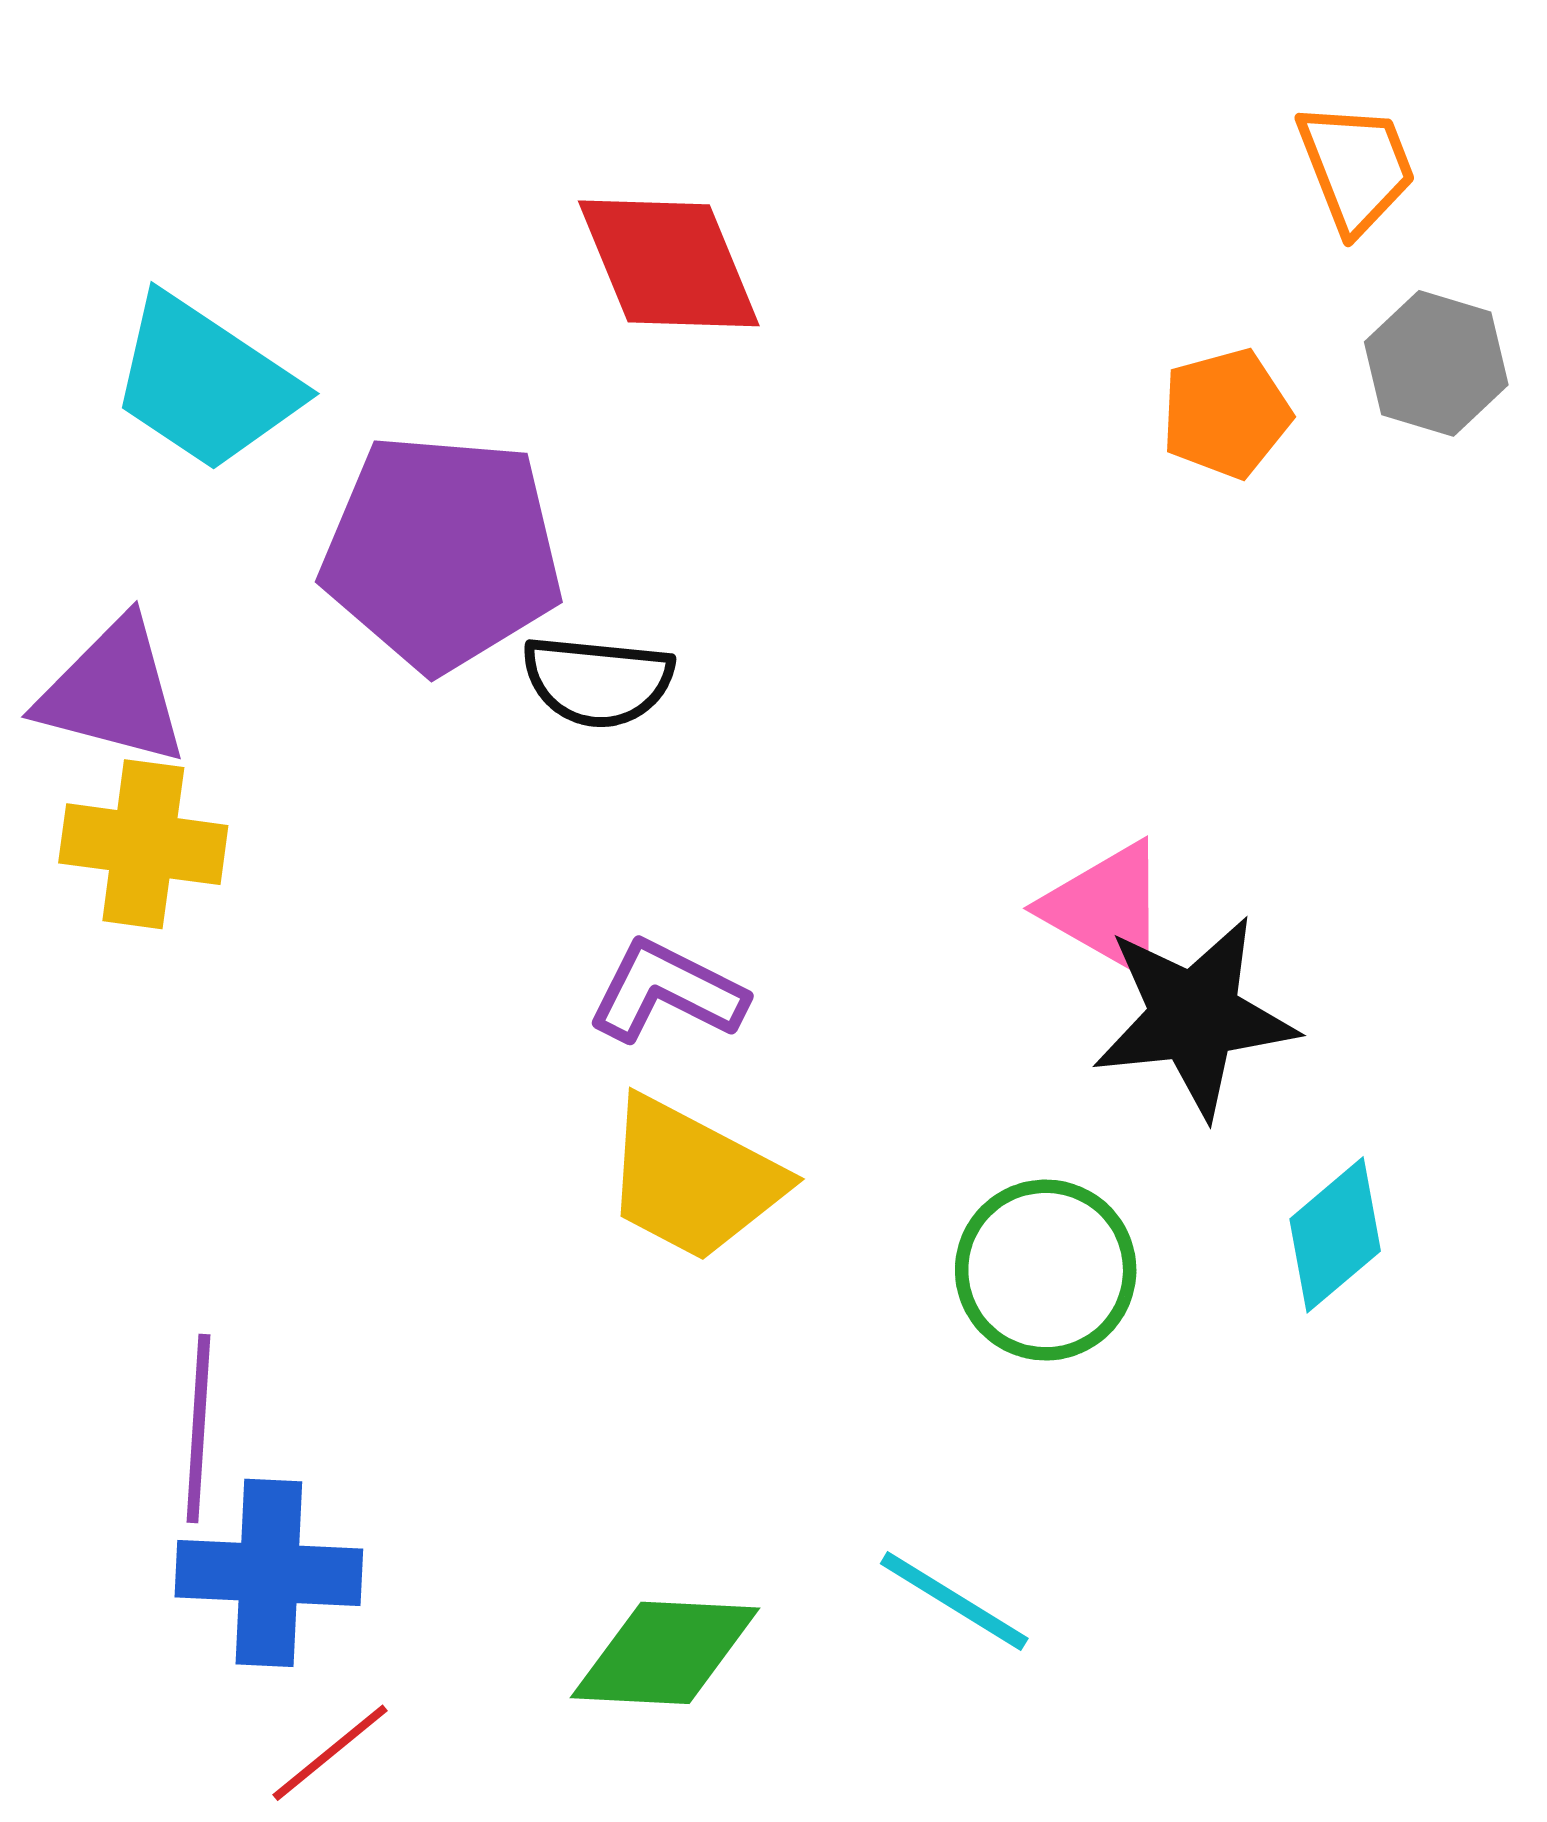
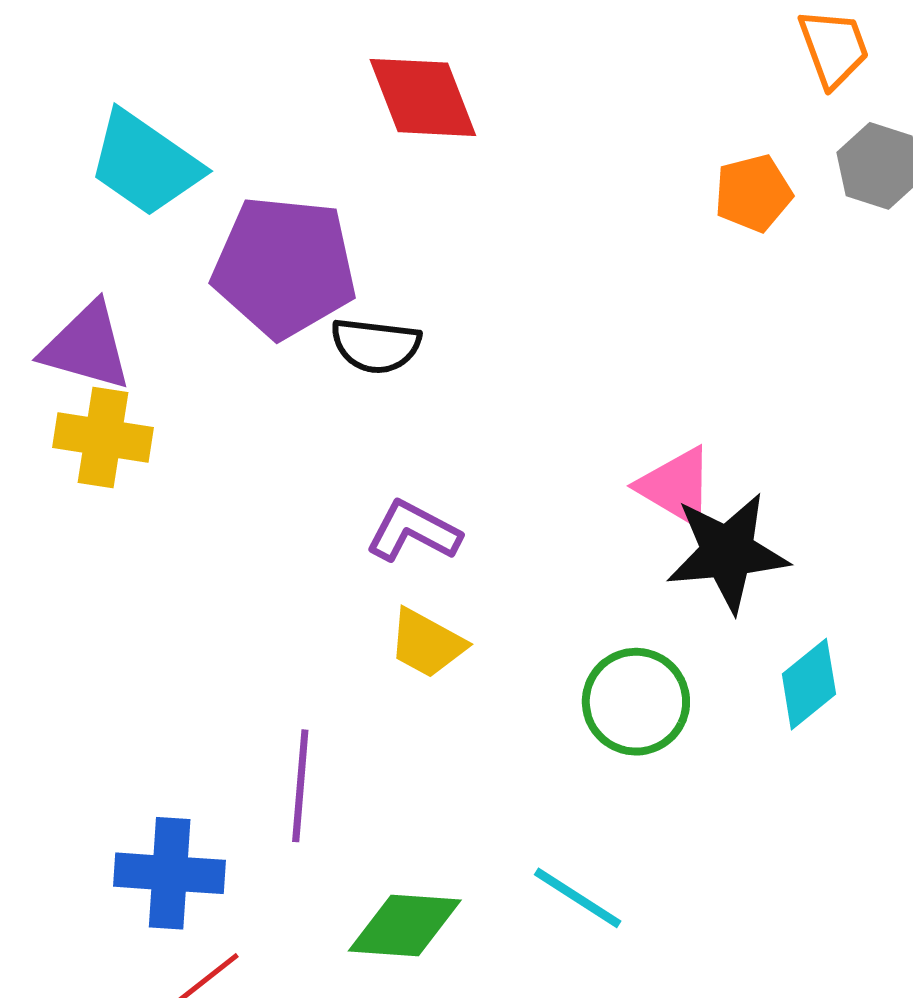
yellow trapezoid: (693, 1179) -> (427, 643), size x0.7
purple line: (198, 1429) -> (300, 786), moved

